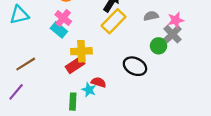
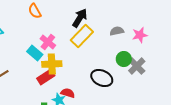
pink cross: (63, 18) -> (48, 42), moved
cyan rectangle: (59, 30) -> (35, 53), moved
gray cross: (172, 34) -> (137, 66), moved

